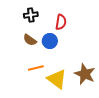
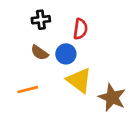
orange line: (36, 68) -> (28, 90), moved
yellow triangle: (57, 79) -> (79, 80), moved

